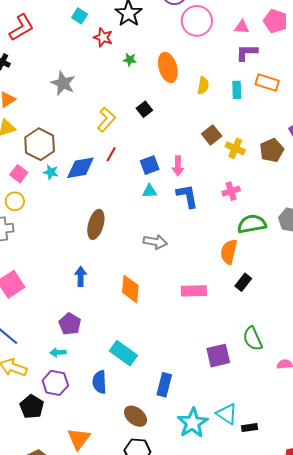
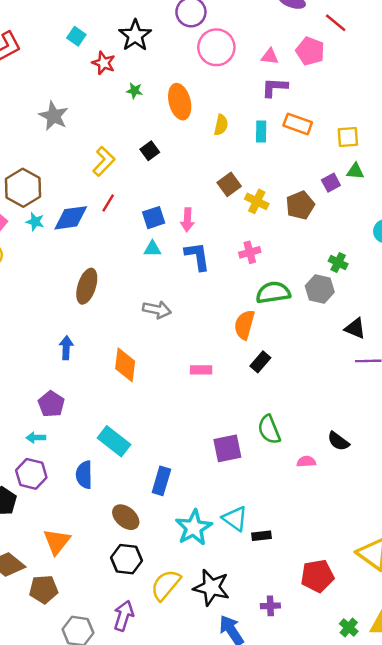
pink rectangle: (194, 291) -> (201, 370), size x0.7

